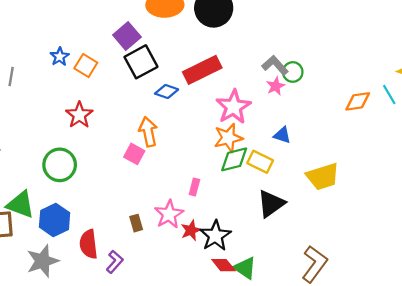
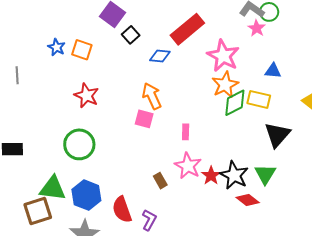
black square: (141, 62) -> (131, 35), size x0.6
pink rectangle: (194, 187) -> (186, 132), moved
green triangle: (245, 268) -> (265, 174), moved, turned 40

